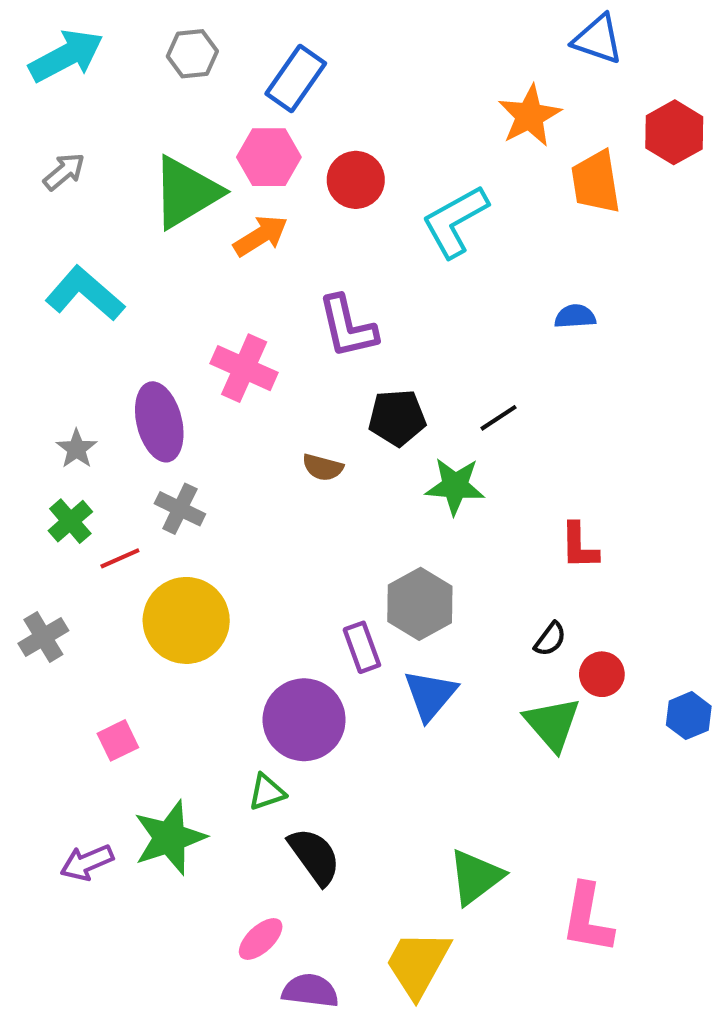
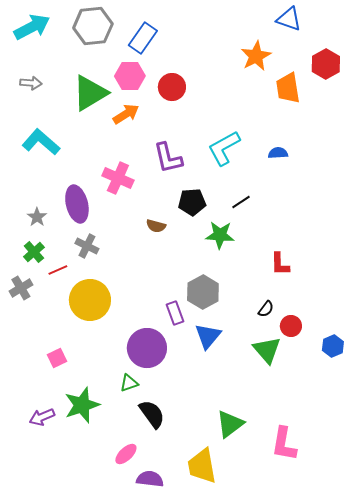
gray hexagon: (192, 54) -> (93, 26), size x1.6
gray arrow: (64, 172) -> (31, 83), turned 45
cyan L-shape: (455, 221) -> (224, 148), moved
gray cross: (43, 637) -> (21, 288), moved
yellow trapezoid: (418, 964) -> (202, 466), turned -39

